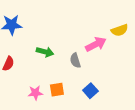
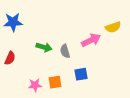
gray semicircle: (75, 60) -> (65, 51), moved
blue square: (90, 91) -> (81, 74), moved, turned 32

